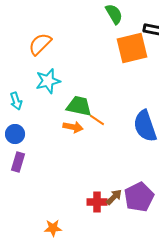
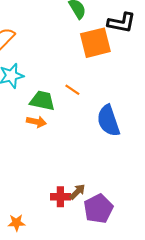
orange line: (97, 120) -> (72, 90), moved
purple pentagon: (139, 197) -> (98, 209), moved

